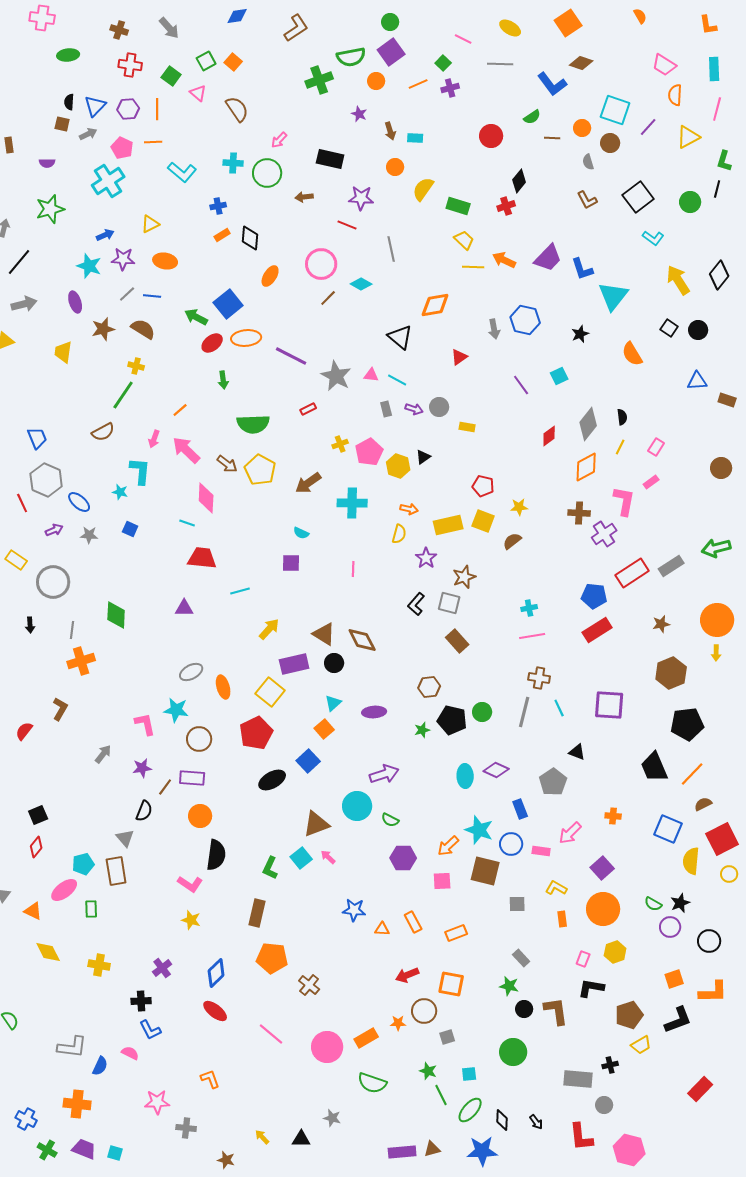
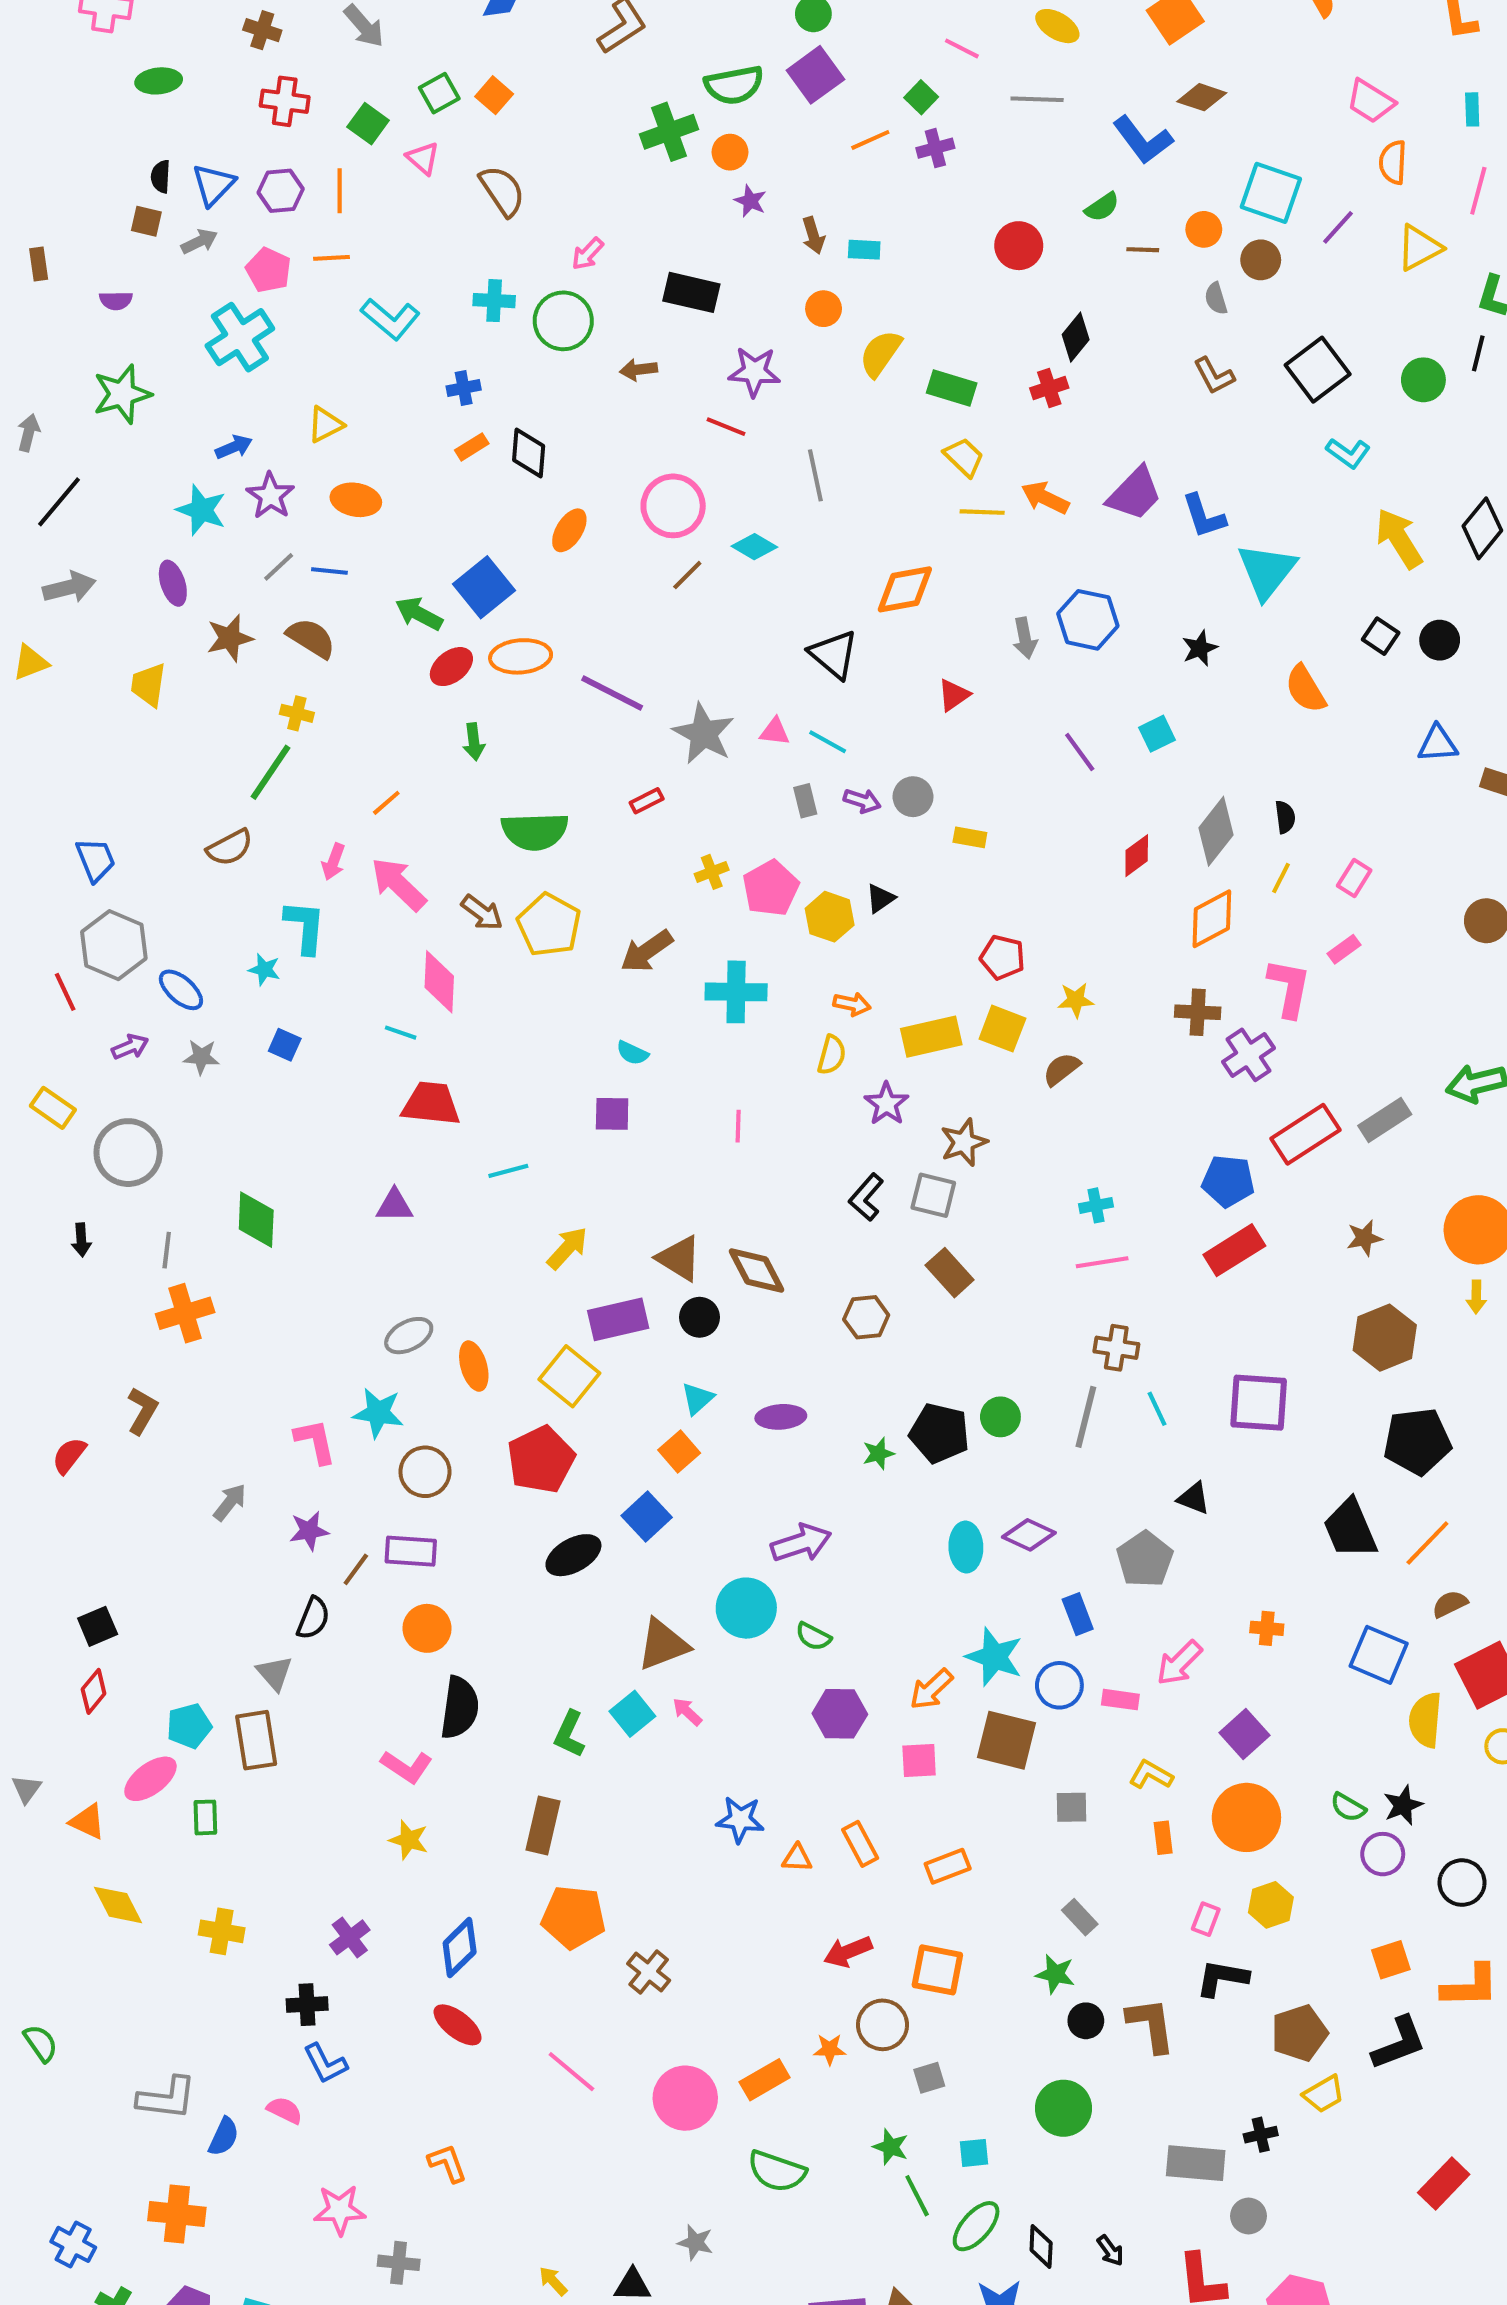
cyan rectangle: (714, 69) -> (1472, 109), size x0.7
orange circle: (376, 81) -> (730, 152), moved
purple star: (123, 259) -> (270, 496), turned 30
brown hexagon: (429, 687) -> (866, 1317), moved

